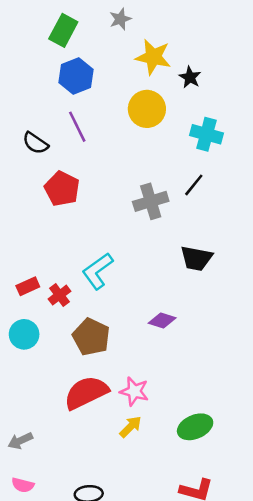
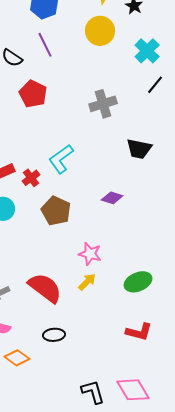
cyan cross: (206, 134) -> (147, 51), turned 30
black line: (194, 185) -> (155, 85), moved
red semicircle: (86, 393) -> (45, 288), moved, turned 63

